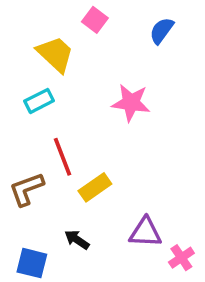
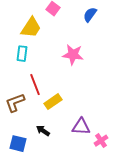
yellow trapezoid: (55, 54) -> (31, 28), turned 80
cyan rectangle: (39, 101) -> (22, 54), turned -56

